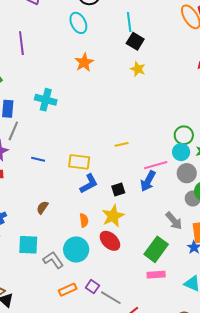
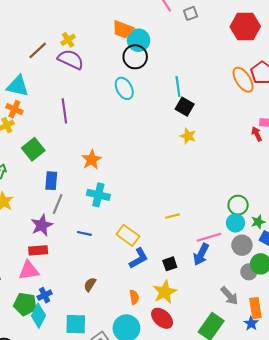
orange star: (84, 62) -> (92, 160), moved
cyan cross: (46, 100) -> (98, 195), moved
yellow rectangle: (79, 162) -> (128, 235), turned 30

